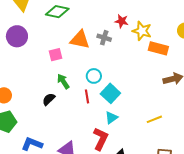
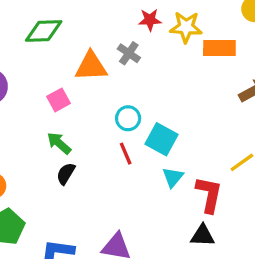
gray cross: (104, 38) -> (129, 53), turned 32
green arrow: (63, 81) -> (59, 143), moved
red L-shape: (101, 139) -> (209, 195), moved

